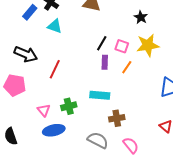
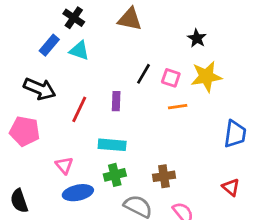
blue rectangle: (30, 12) -> (49, 45), moved
purple rectangle: (105, 62) -> (116, 101), moved
orange line: (127, 67) -> (178, 107), turned 48
cyan rectangle: (100, 95) -> (112, 145), moved
green cross: (69, 106) -> (115, 175), moved

